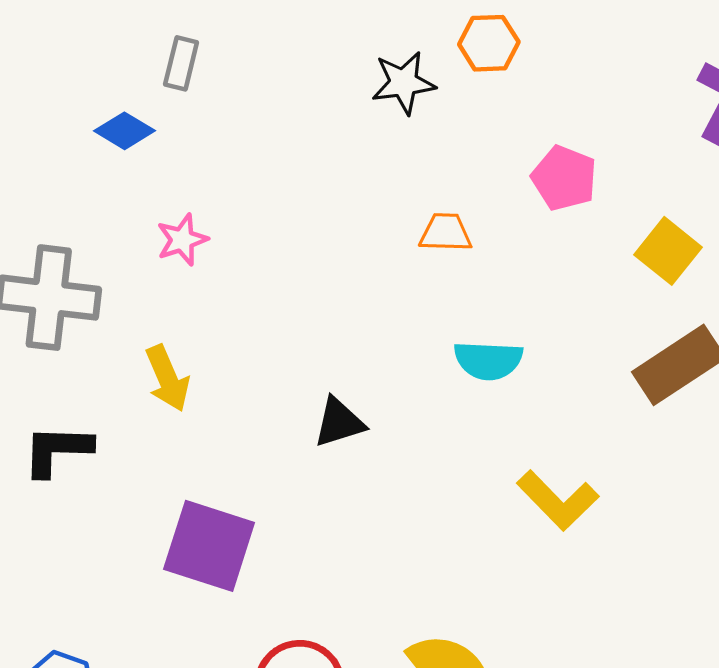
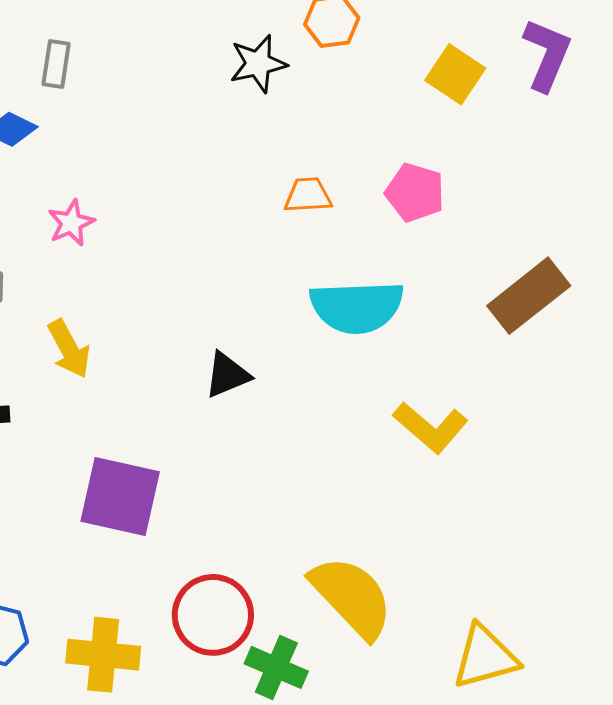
pink pentagon: (564, 178) -> (415, 192), moved
yellow square: (668, 251) -> (455, 74), moved
cyan semicircle: (488, 360) -> (357, 307), size x1.5

